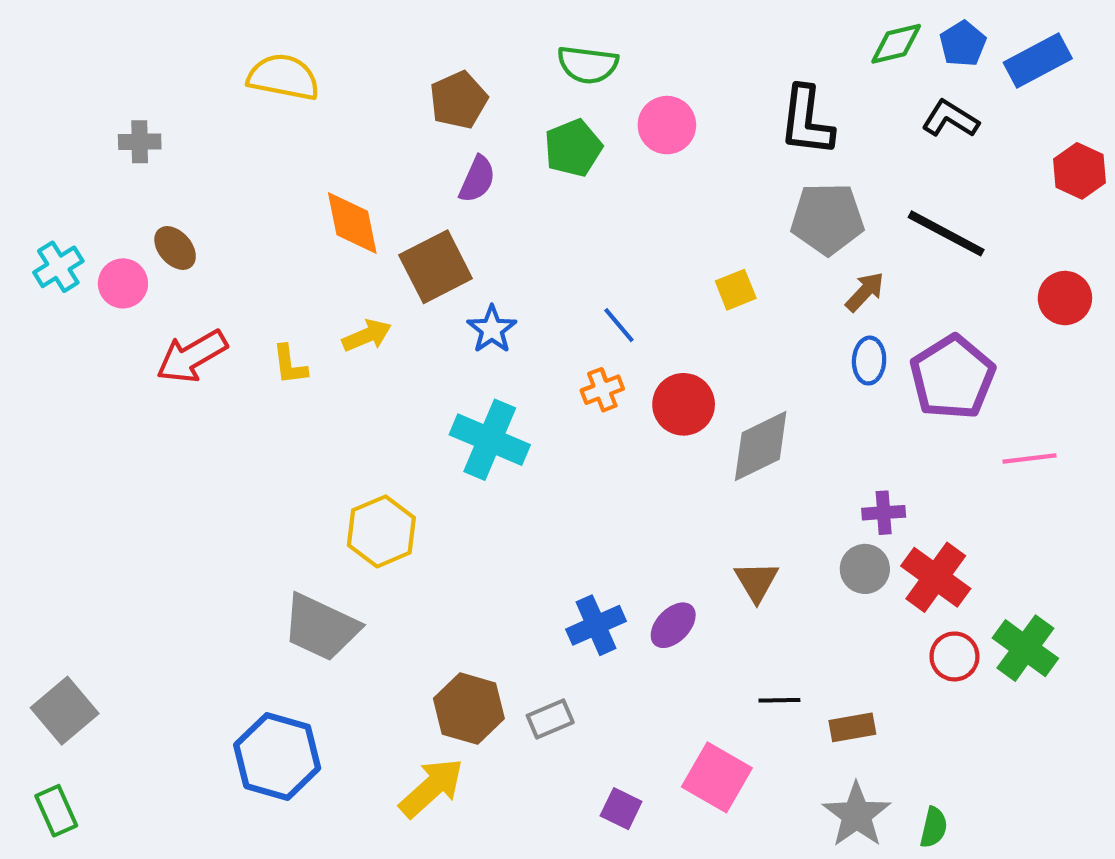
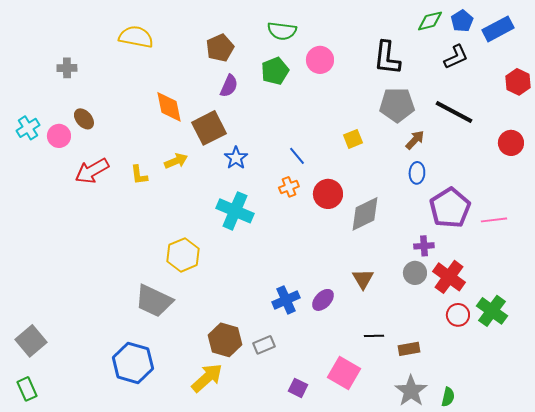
black L-shape: (950, 119) -> (456, 57), turned 124
purple pentagon: (952, 377) -> (450, 208), moved

